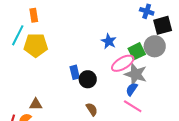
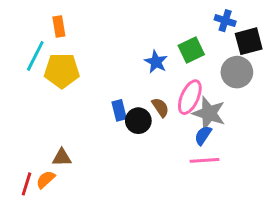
blue star: (109, 41) -> (156, 62), moved
green square: (137, 51) -> (191, 50), moved
pink ellipse: (123, 63) -> (190, 97), turned -35
pink line: (133, 106) -> (205, 160), turned -36
brown semicircle: (92, 109) -> (160, 107), moved

